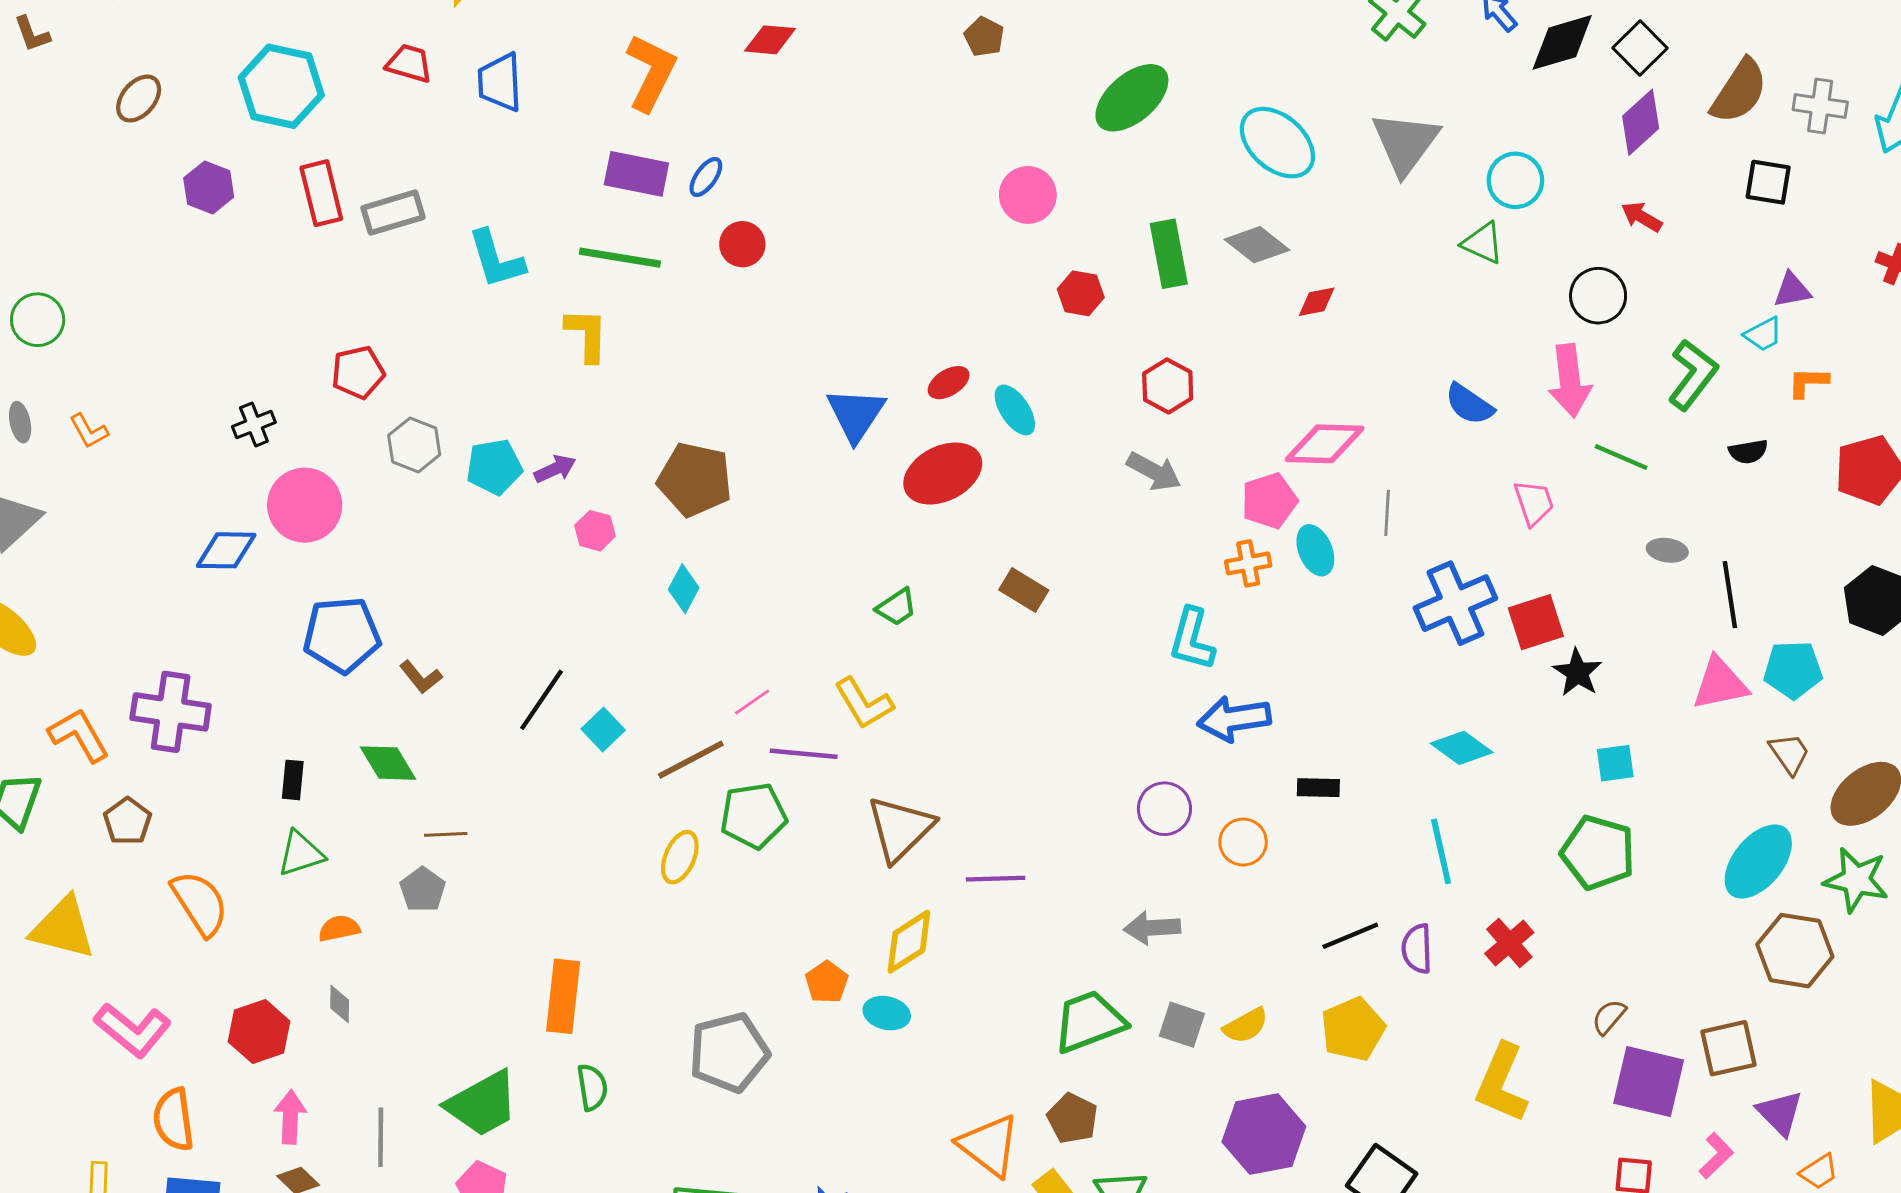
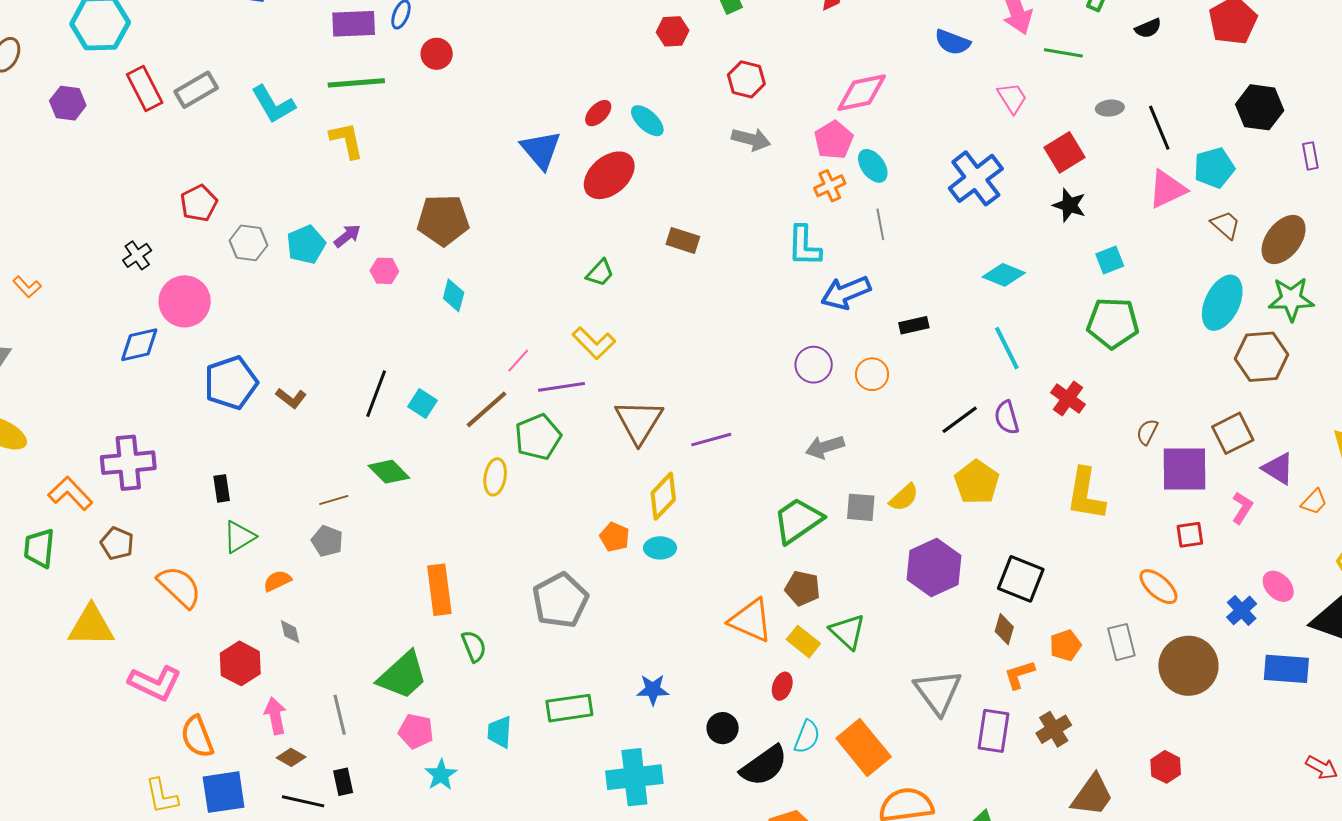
gray line: (1387, 513) -> (880, 224), moved
red square: (1536, 622) -> (1064, 152), moved
green diamond: (388, 763) -> (389, 472), moved

